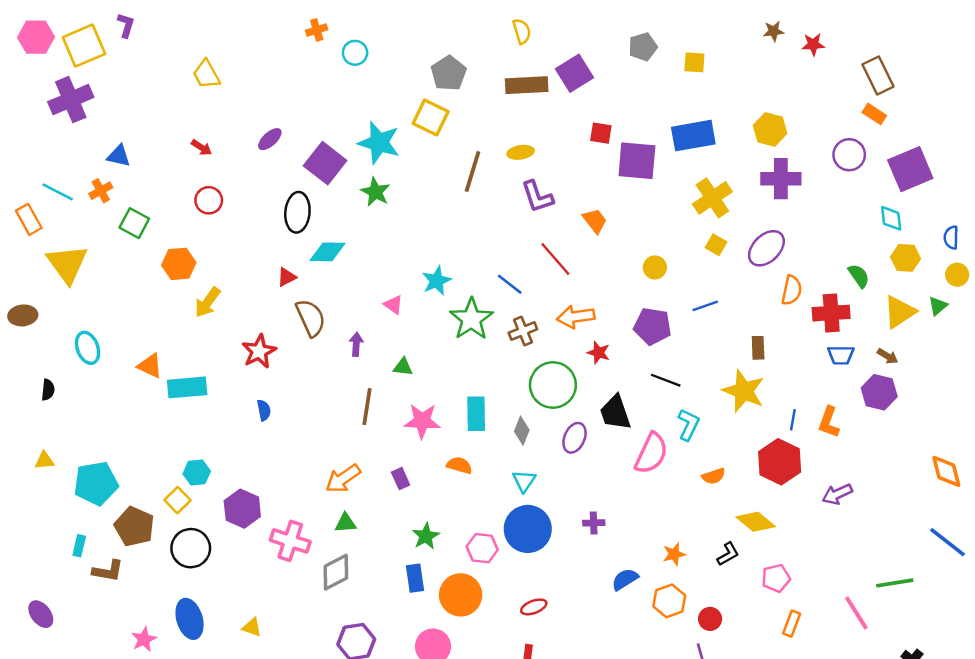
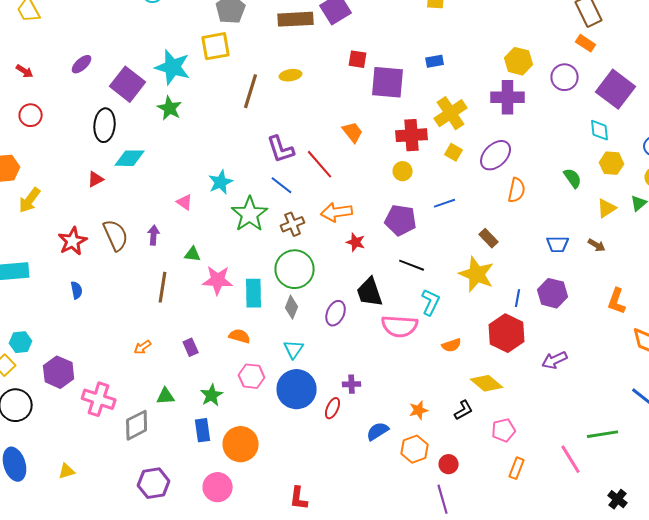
yellow square: (431, 118) -> (216, 46), turned -36
yellow hexagon: (770, 130) -> (519, 61), moved
blue rectangle: (693, 136) -> (435, 61), size x0.5
purple square: (910, 169) -> (616, 89), turned -30
purple L-shape: (537, 197) -> (281, 149), moved
yellow triangle: (900, 312) -> (607, 208), size x0.7
red cross: (831, 313) -> (412, 135), moved
brown semicircle: (311, 318) -> (116, 235), moved
brown rectangle: (758, 348) -> (489, 238), turned -42
green circle: (553, 385) -> (295, 269), moved
purple hexagon: (879, 392) -> (553, 293), moved
pink star: (422, 421) -> (218, 280), moved
orange L-shape: (829, 422) -> (617, 301), moved
pink semicircle: (651, 453) -> (400, 326), turned 69
orange arrow: (343, 479) -> (143, 347), size x0.6
green triangle: (345, 523) -> (166, 396), moved
pink hexagon: (482, 548) -> (252, 376), moved
red ellipse: (534, 607) -> (333, 408), moved, turned -45
yellow triangle: (252, 627) -> (67, 471), turned -36

